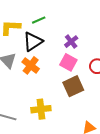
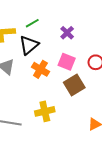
purple cross: (71, 42) -> (67, 33), moved
orange cross: (31, 65) -> (40, 69), moved

